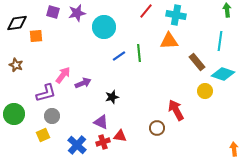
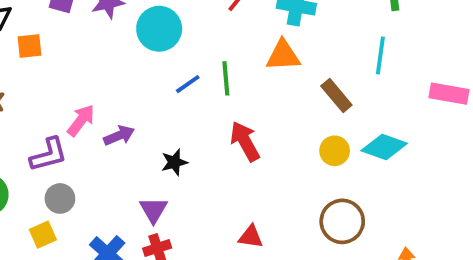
cyan diamond: (223, 74) -> (384, 147), moved
yellow circle: (205, 91) -> (335, 151), moved
red arrow: (176, 110) -> (245, 141), moved
purple triangle: (101, 122) -> (153, 210), turned 35
brown circle: (157, 128) -> (342, 221), moved, size x1.5
red triangle: (120, 136) -> (251, 237), moved

